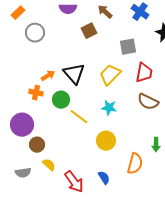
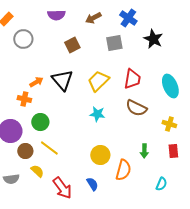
brown arrow: (105, 12) -> (93, 18), turned -70
brown square: (89, 31) -> (72, 45), moved
gray square: (128, 47) -> (114, 43), moved
green circle: (61, 100) -> (40, 122), moved
yellow line: (79, 117) -> (49, 148), moved
yellow circle: (106, 141) -> (100, 155), moved

